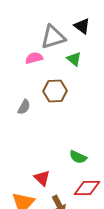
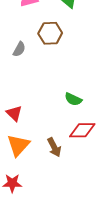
red triangle: (42, 178) -> (14, 113), moved

